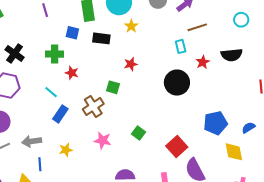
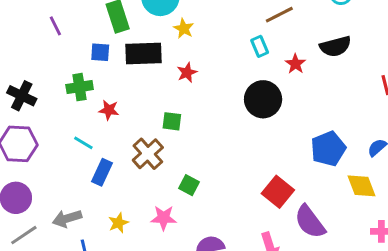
black rectangle: (101, 38) -> (143, 53), size x1.4
red star: (131, 64) -> (187, 73), moved
green square: (139, 133) -> (189, 185), moved
pink star: (103, 140) -> (164, 218), moved

